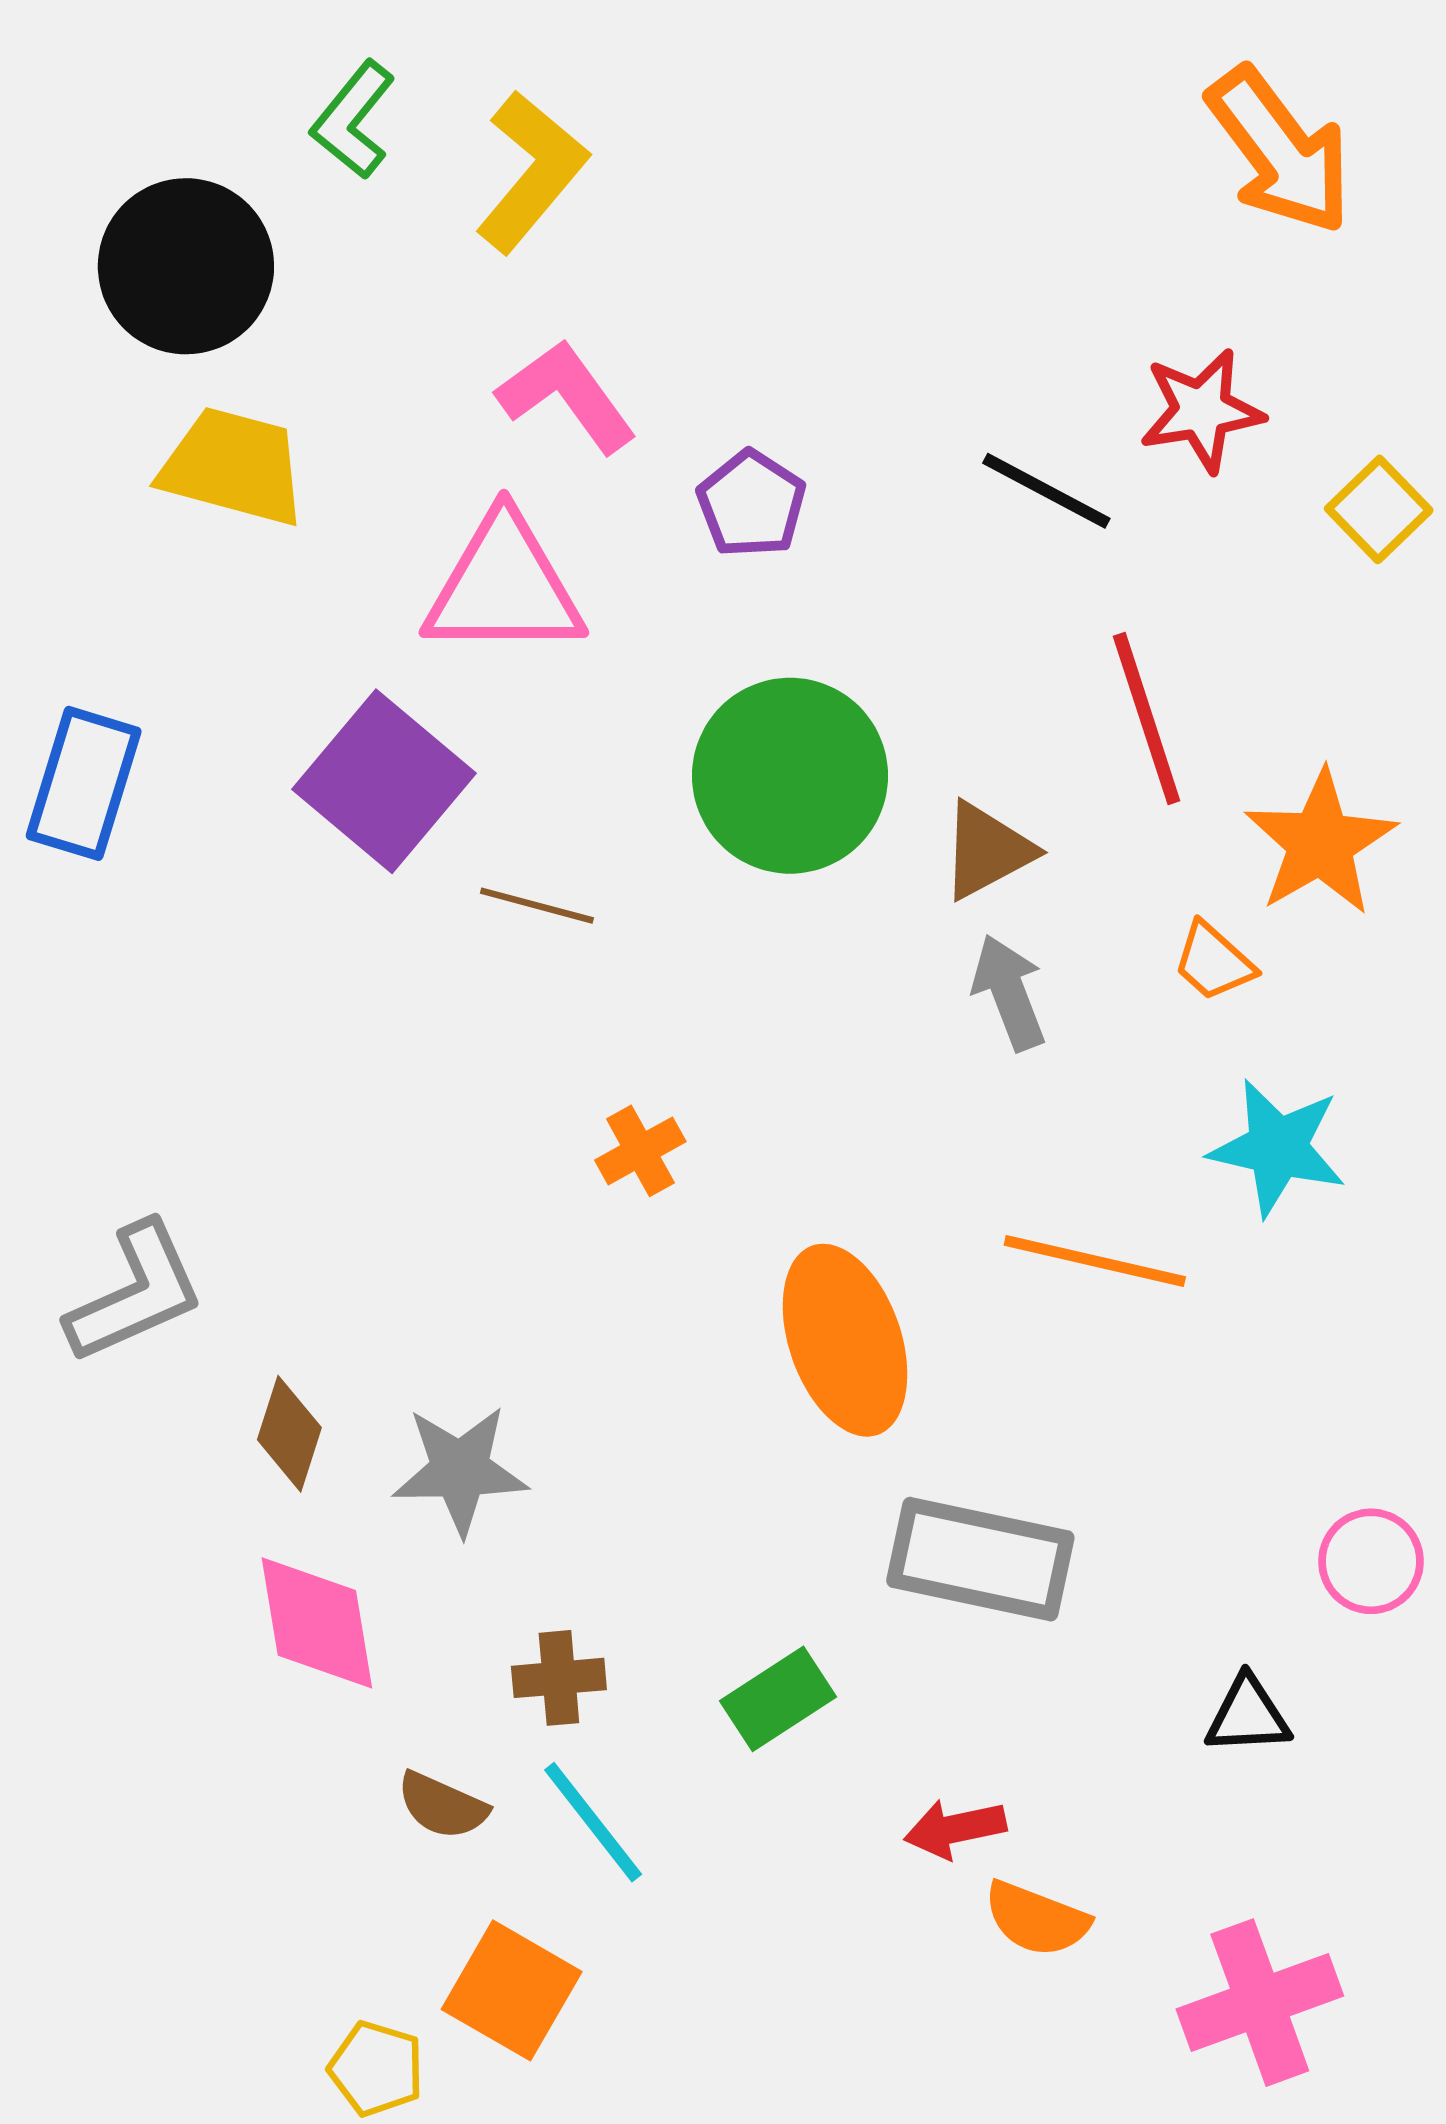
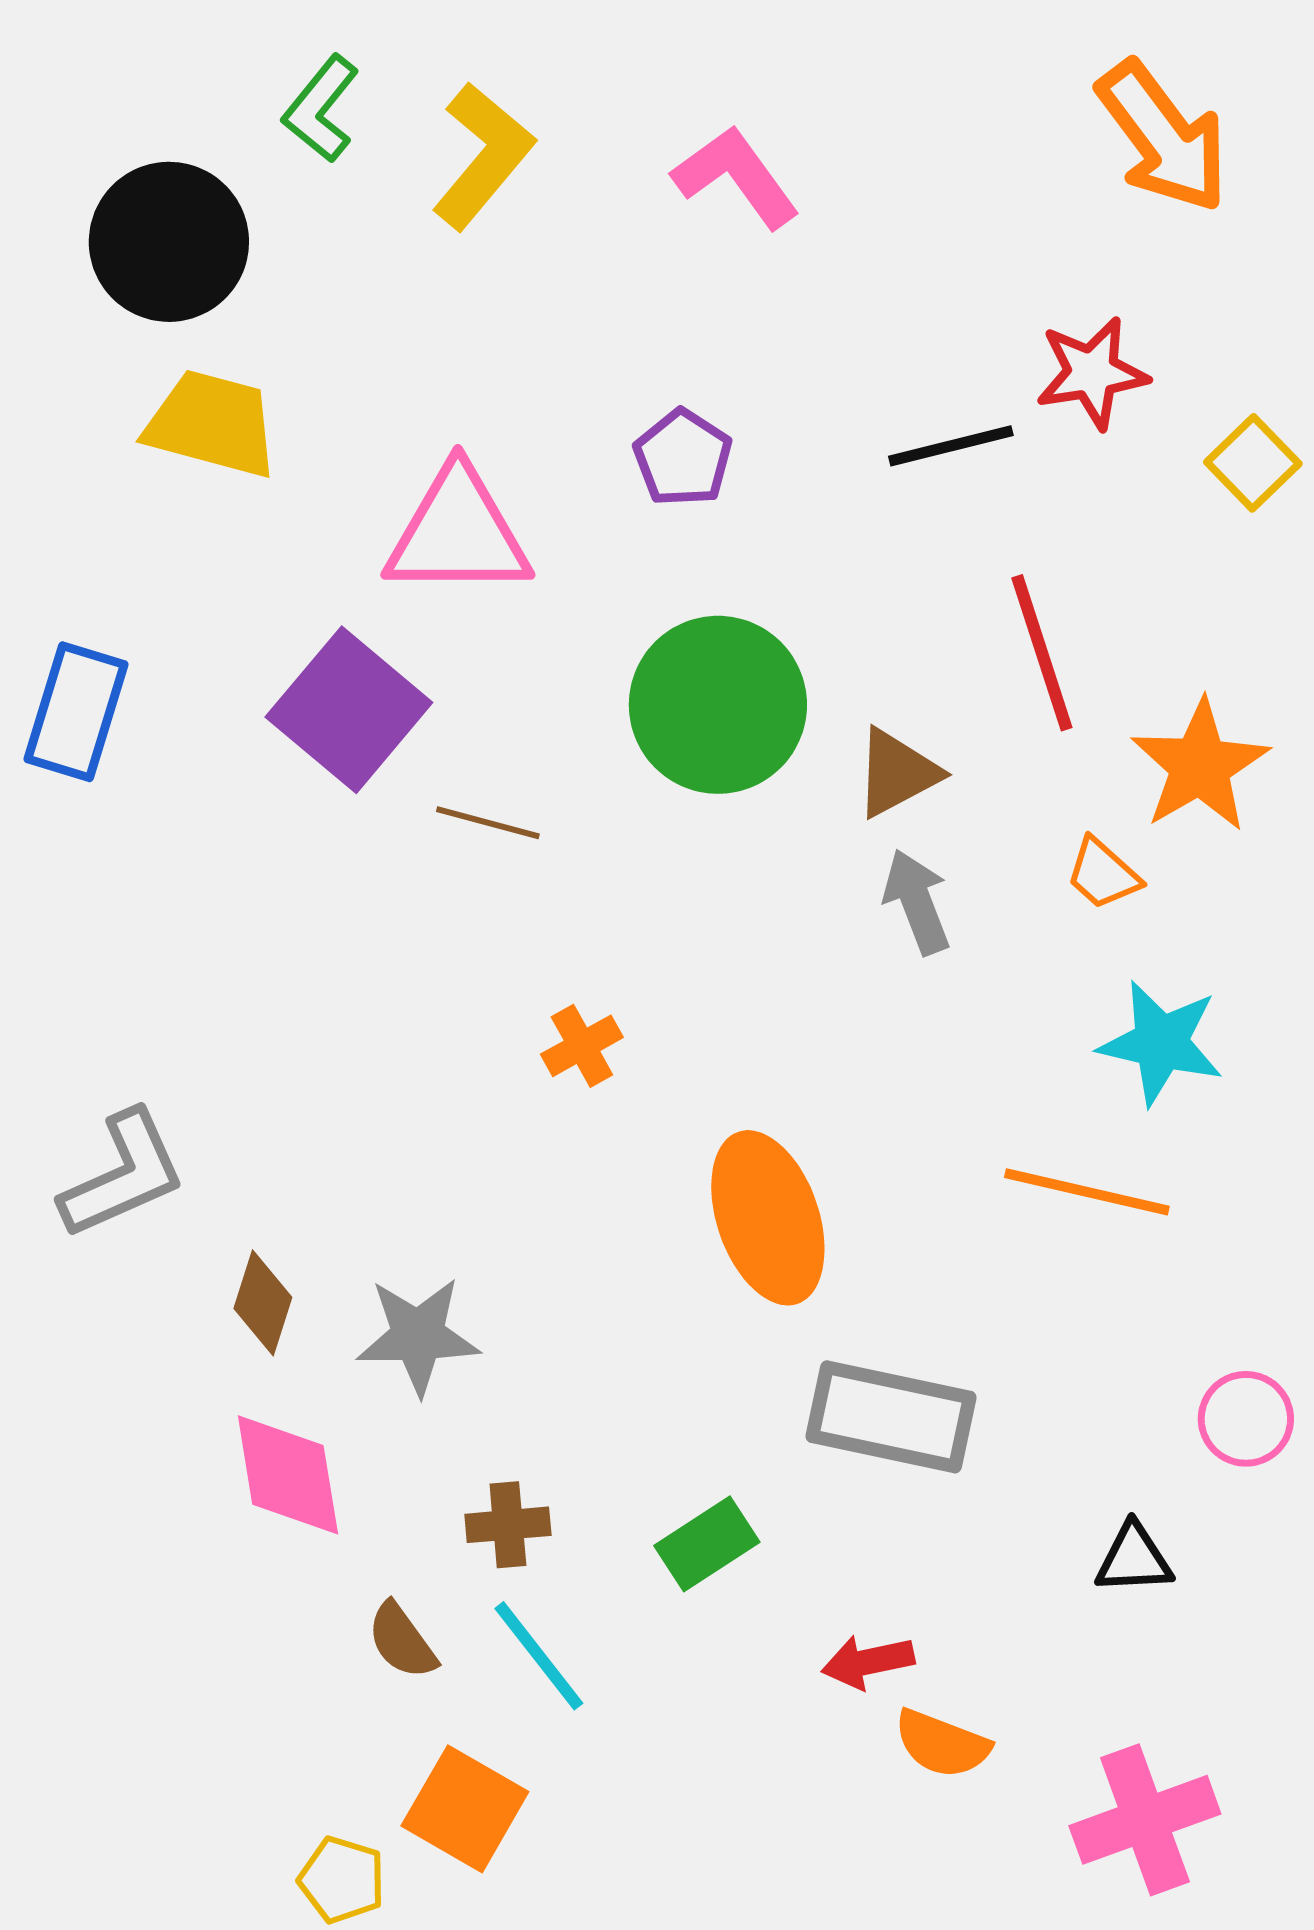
pink L-shape: (567, 396) -> (736, 177), moved
black line: (1046, 491) -> (951, 446), turned -42
orange line: (1095, 1261) -> (1087, 1192), moved
brown semicircle: (442, 1806) -> (402, 1641), turned 30

